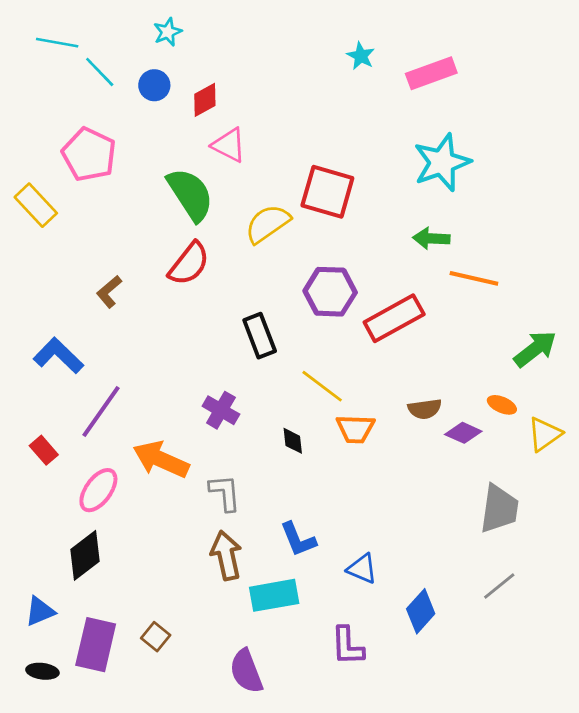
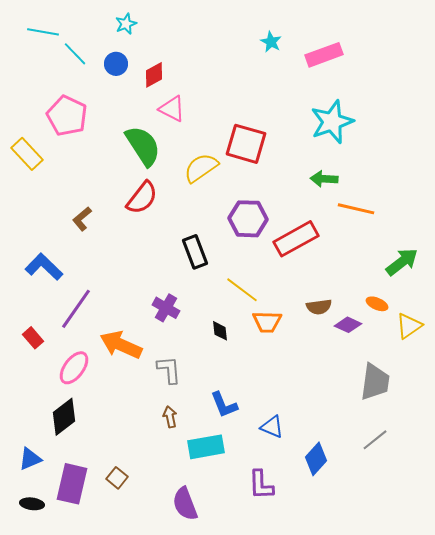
brown arrow: (226, 555) -> (170, 417), size x0.6

